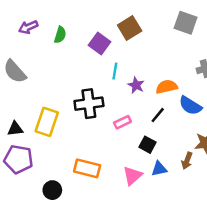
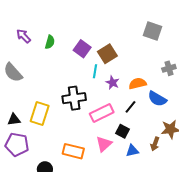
purple arrow: (28, 27) -> (24, 36), turned 70
brown square: (130, 28) -> (107, 54), moved
pink rectangle: (122, 122) -> (102, 113), size x1.6
pink triangle: (132, 176) -> (104, 144), moved

